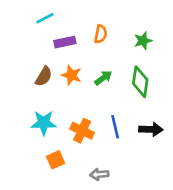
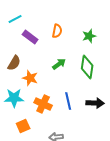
purple rectangle: (65, 42) -> (30, 37), turned 49
orange star: (71, 75) -> (30, 78), moved

